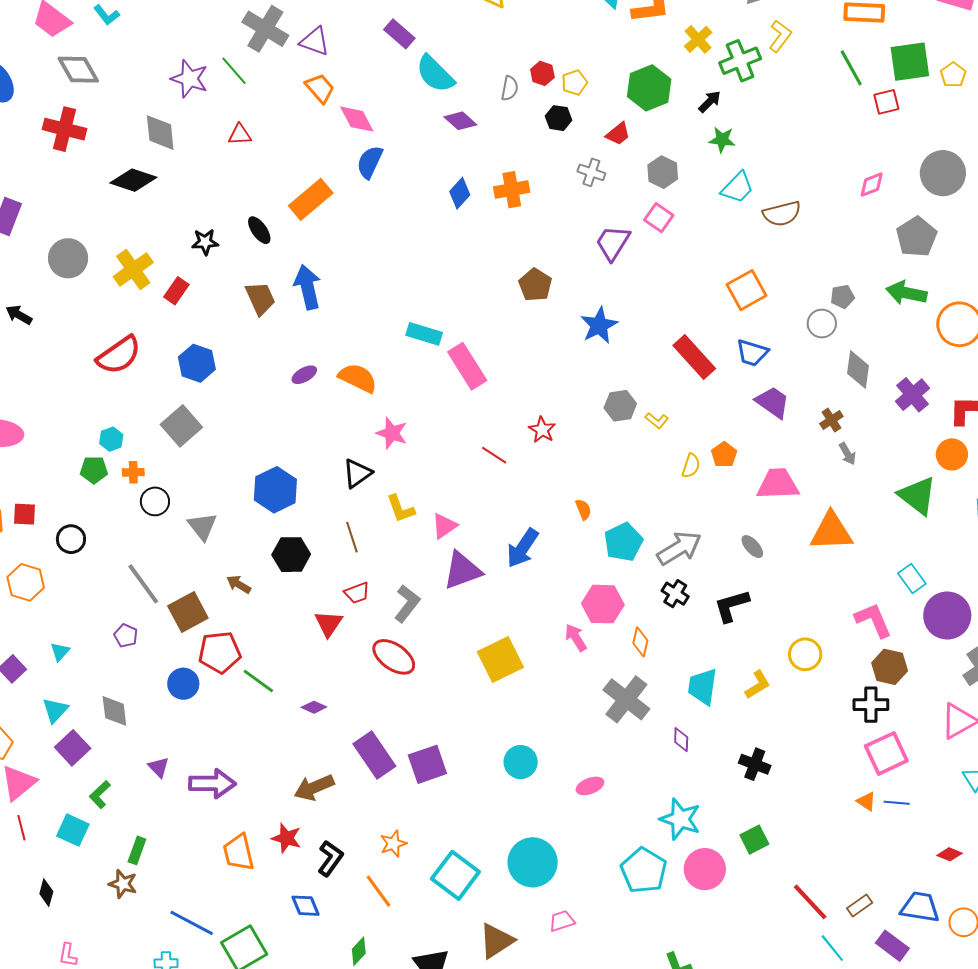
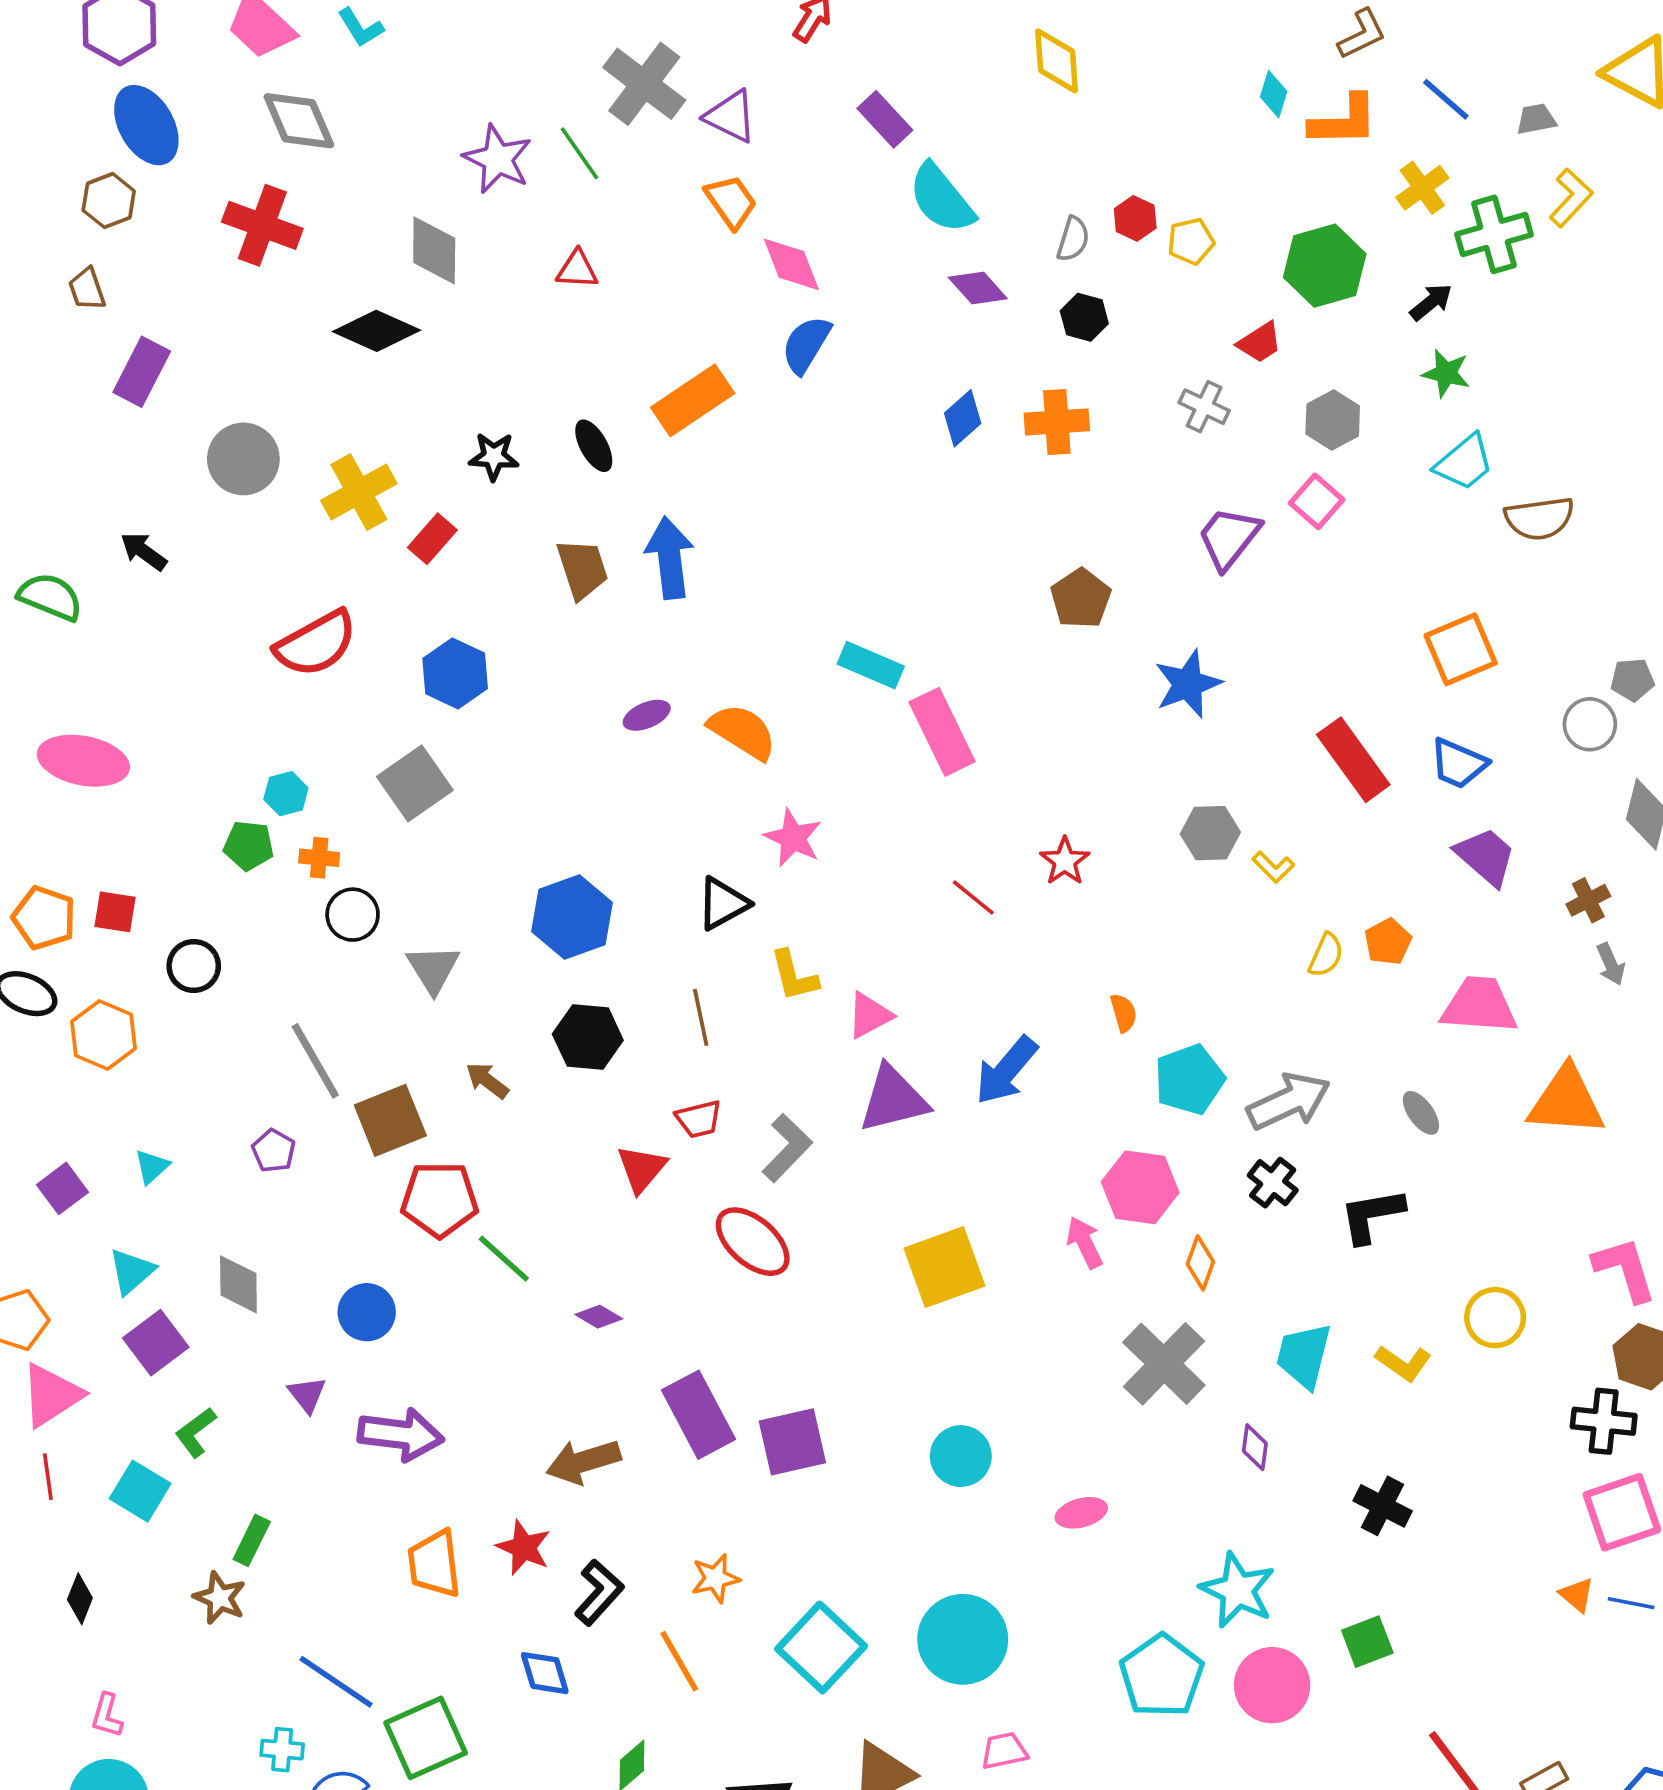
black hexagon: (558, 118) -> (1084, 317), moved
blue circle: (183, 684) -> (367, 1312), moved
yellow L-shape: (758, 685) -> (1403, 1363), turned 60

